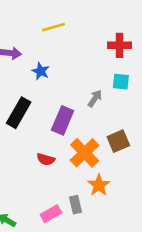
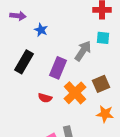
gray arrow: (95, 98) -> (83, 51), size x1.5
orange star: (99, 185) -> (105, 114), moved, turned -30

